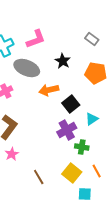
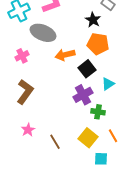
black star: (63, 61) -> (93, 20), moved
orange pentagon: (96, 73) -> (98, 44), moved
pink star: (12, 154) -> (28, 130), moved

